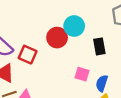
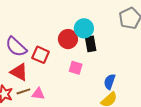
black rectangle: (99, 46) -> (91, 44), moved
pink square: (82, 74) -> (76, 68), moved

